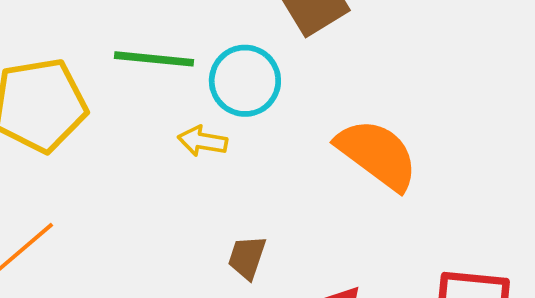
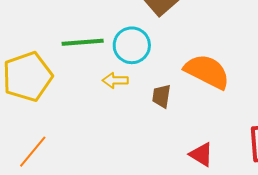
brown trapezoid: (247, 257) -> (161, 96), moved

